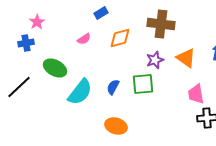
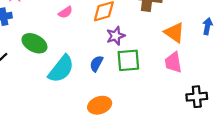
purple star: (155, 60) -> (116, 36), moved
pink trapezoid: (196, 94) -> (173, 62), moved
orange ellipse: (116, 126) -> (100, 105), turned -35

